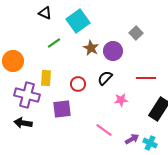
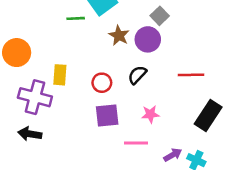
gray square: (136, 33) -> (160, 16), moved
green line: (54, 43) -> (76, 18), moved, turned 32
pink star: (121, 100) -> (150, 114), moved
purple square: (62, 109) -> (107, 116), moved
pink line: (104, 130) -> (136, 143), turned -36

